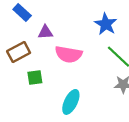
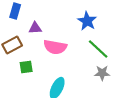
blue rectangle: (22, 12) -> (15, 11), turned 63

